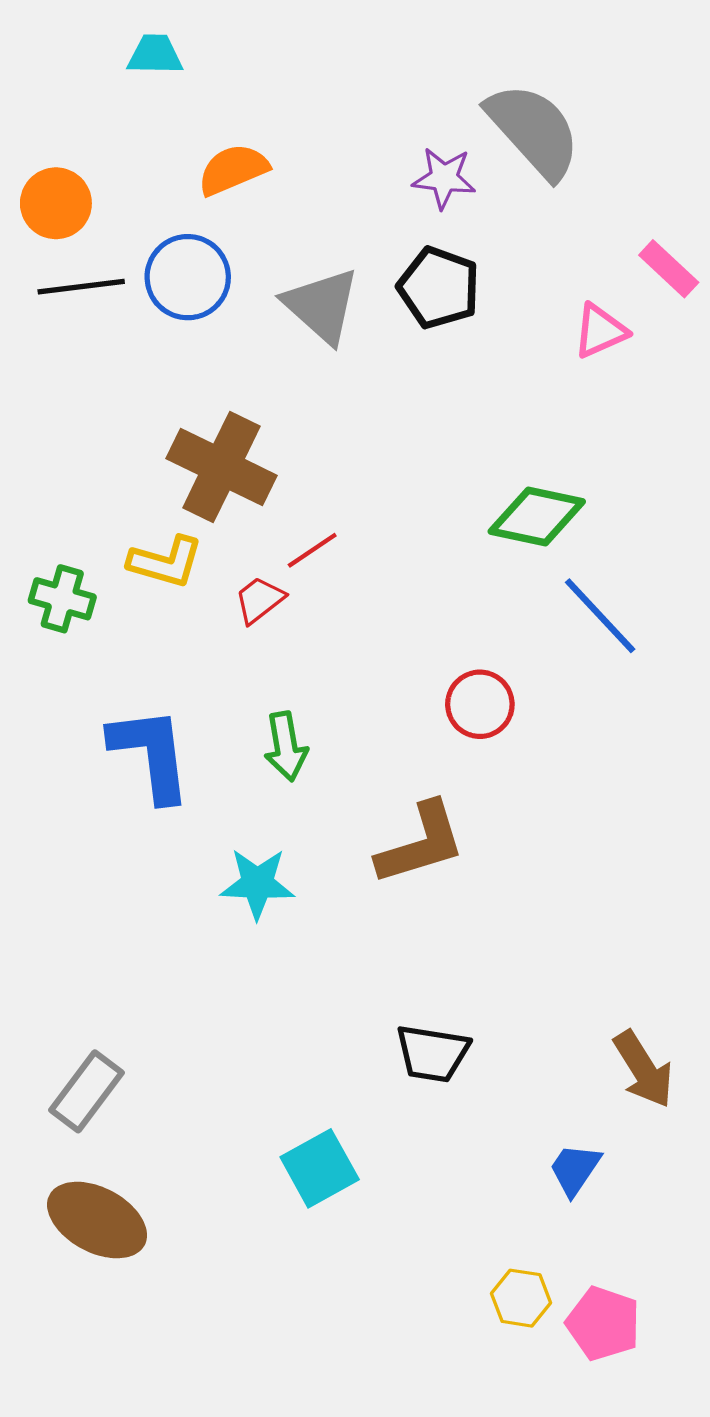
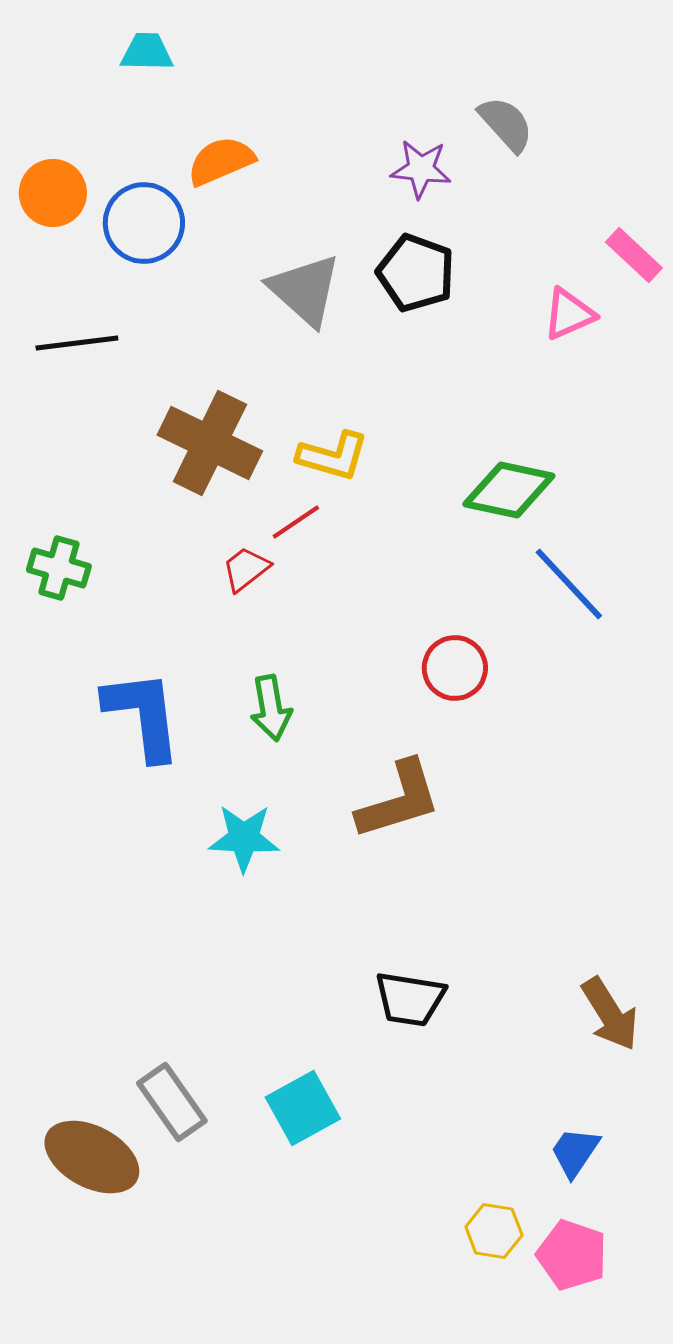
gray semicircle: (534, 131) -> (506, 124), size x0.6
blue circle: (188, 277) -> (144, 223), moved
black line: (81, 287) -> (77, 343), moved
yellow L-shape: (166, 562) -> (333, 456), moved
gray rectangle: (86, 1091) -> (172, 1102), moved, turned -72
blue trapezoid: (575, 1169) -> (575, 1152), moved

